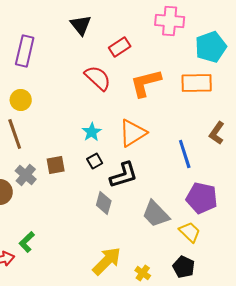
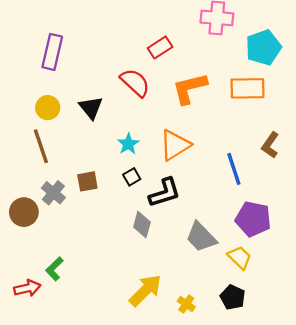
black triangle: (81, 25) -> (91, 108), moved

